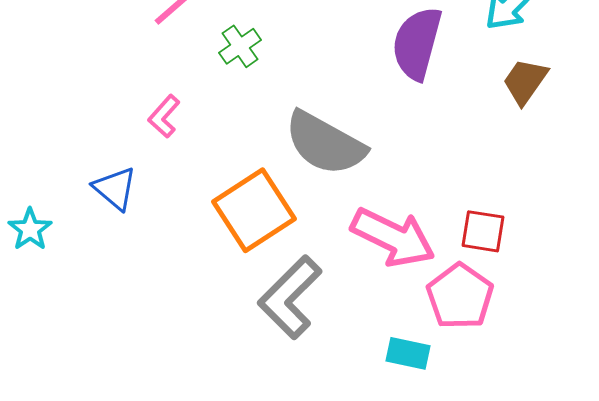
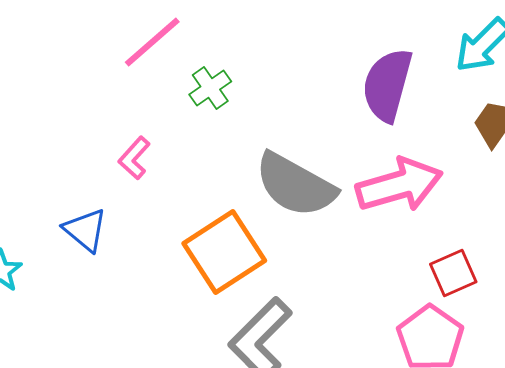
red square: (483, 231) -> (453, 273), turned -33
pink arrow: (393, 237) -> (399, 185), moved, turned -42

